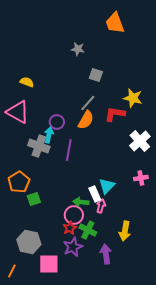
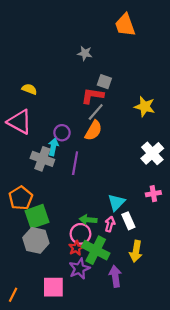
red L-shape: (115, 114) -> (92, 96), moved
white rectangle: (95, 194) -> (128, 221), moved
green square: (34, 199) -> (37, 216), size x1.6
green cross: (88, 230) -> (96, 250), size x1.4
gray hexagon: (29, 242) -> (36, 240), moved

